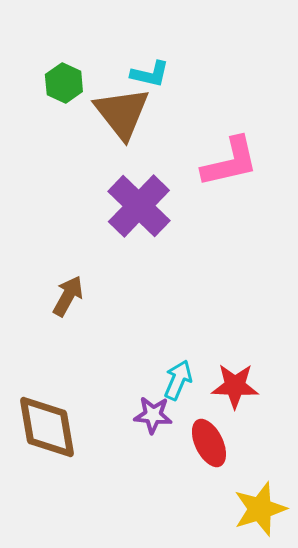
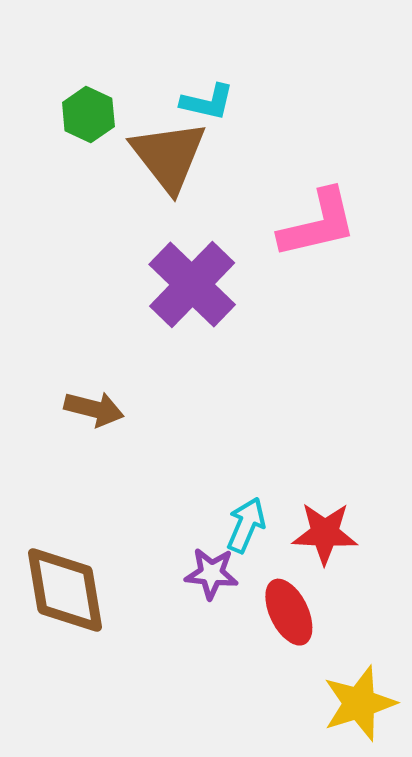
brown arrow: (68, 296) -> (94, 409), turned 75

